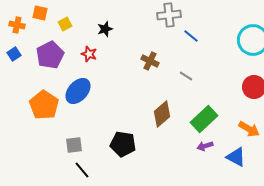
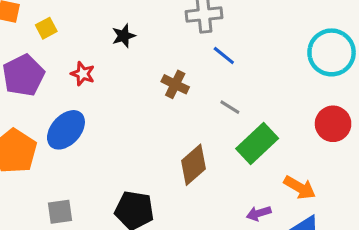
black star: (105, 29) -> (124, 36), moved
blue line: (191, 36) -> (224, 56), moved
green rectangle: (204, 119) -> (257, 144), moved
orange arrow: (249, 129) -> (300, 188), moved

